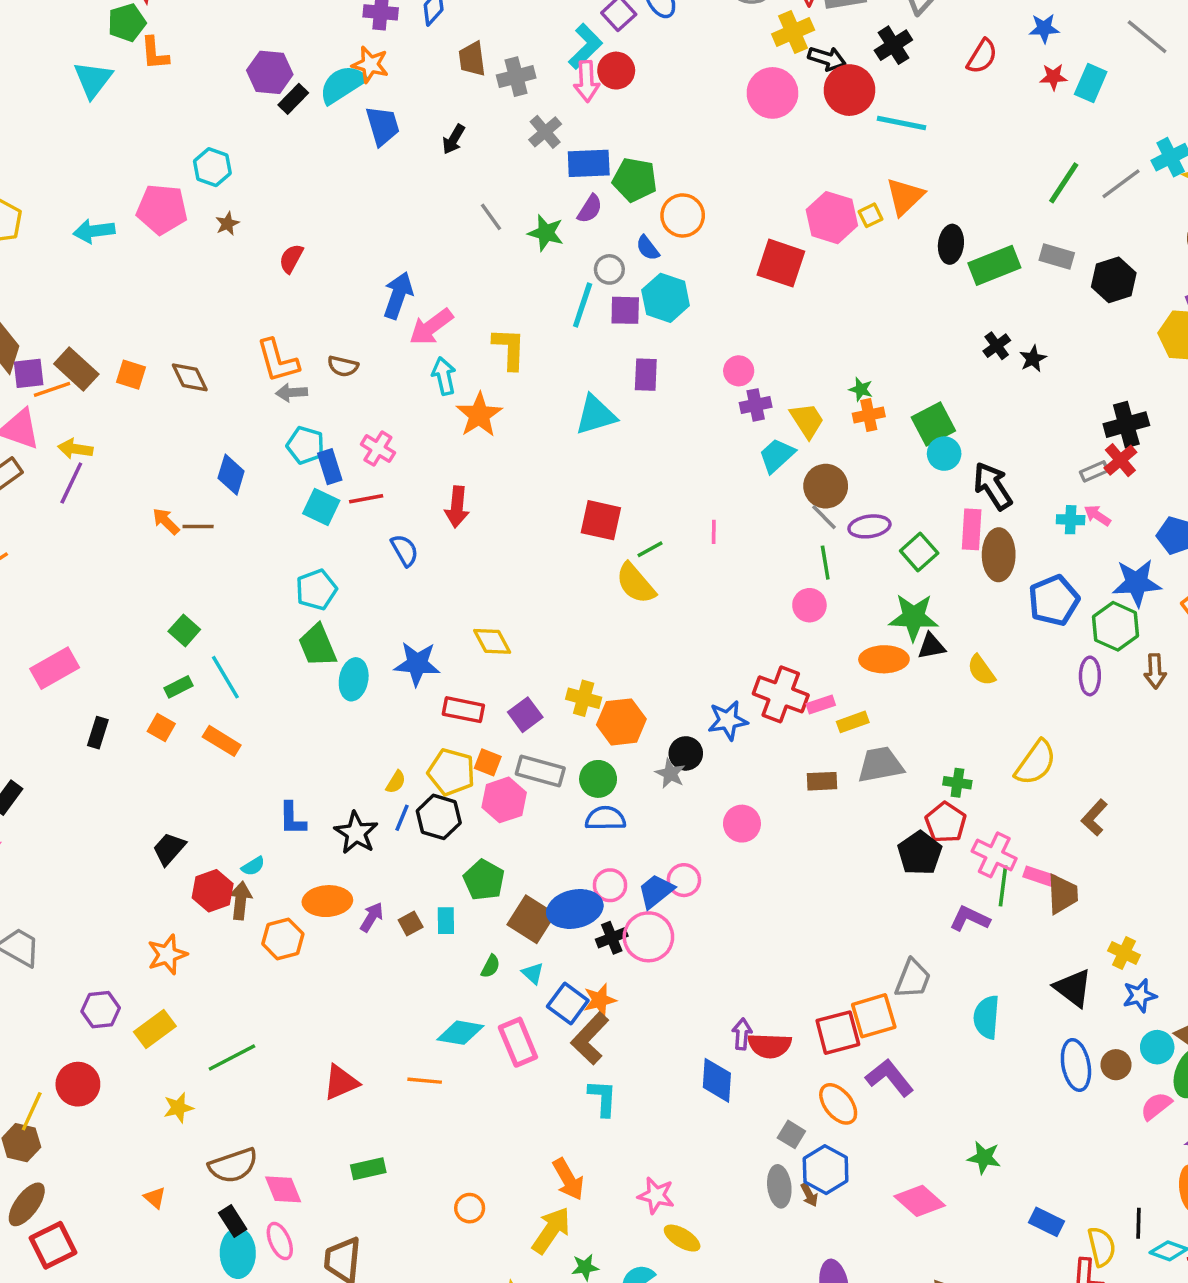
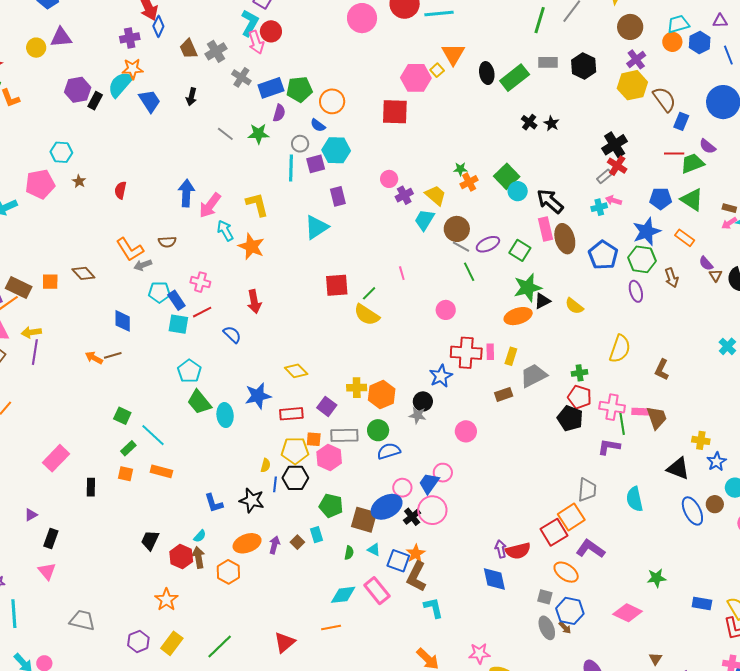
pink circle: (809, 605) -> (446, 310), moved
pink rectangle: (821, 704) -> (490, 352), turned -56
yellow rectangle: (853, 722) -> (511, 356), turned -36

